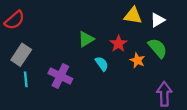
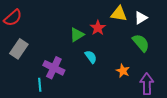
red star: (118, 44) -> (98, 28), moved
orange star: (137, 60) -> (123, 71), moved
cyan line: (26, 79) -> (40, 85), moved

